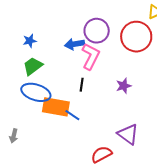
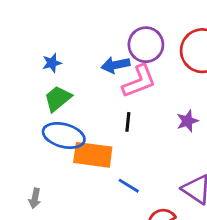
pink L-shape: (91, 56) -> (139, 81), turned 44
blue line: (72, 115) -> (129, 186), moved

